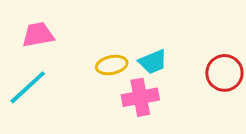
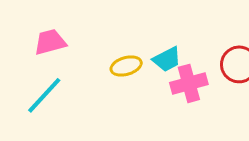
pink cross: (140, 97) -> (189, 83), moved

